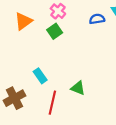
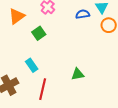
green square: (55, 31) -> (39, 33), moved
green triangle: (78, 88) -> (78, 74), moved, turned -32

